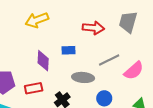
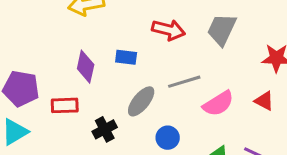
gray ellipse: (83, 77) -> (141, 101), turned -65

